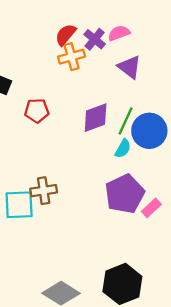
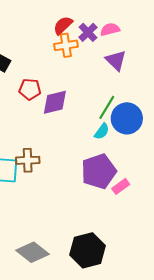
purple diamond: (96, 118) -> (55, 102), moved

